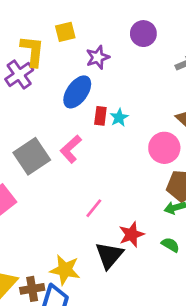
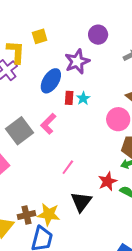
purple star: (98, 57) -> (77, 62), moved, size x1.4
red star: (131, 235) -> (108, 181), moved
brown cross: (32, 289) -> (26, 215), moved

